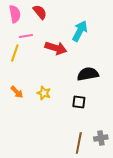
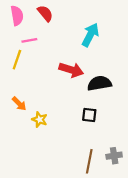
red arrow: (56, 48) -> (71, 70), moved
yellow star: (44, 93) -> (40, 120), moved

